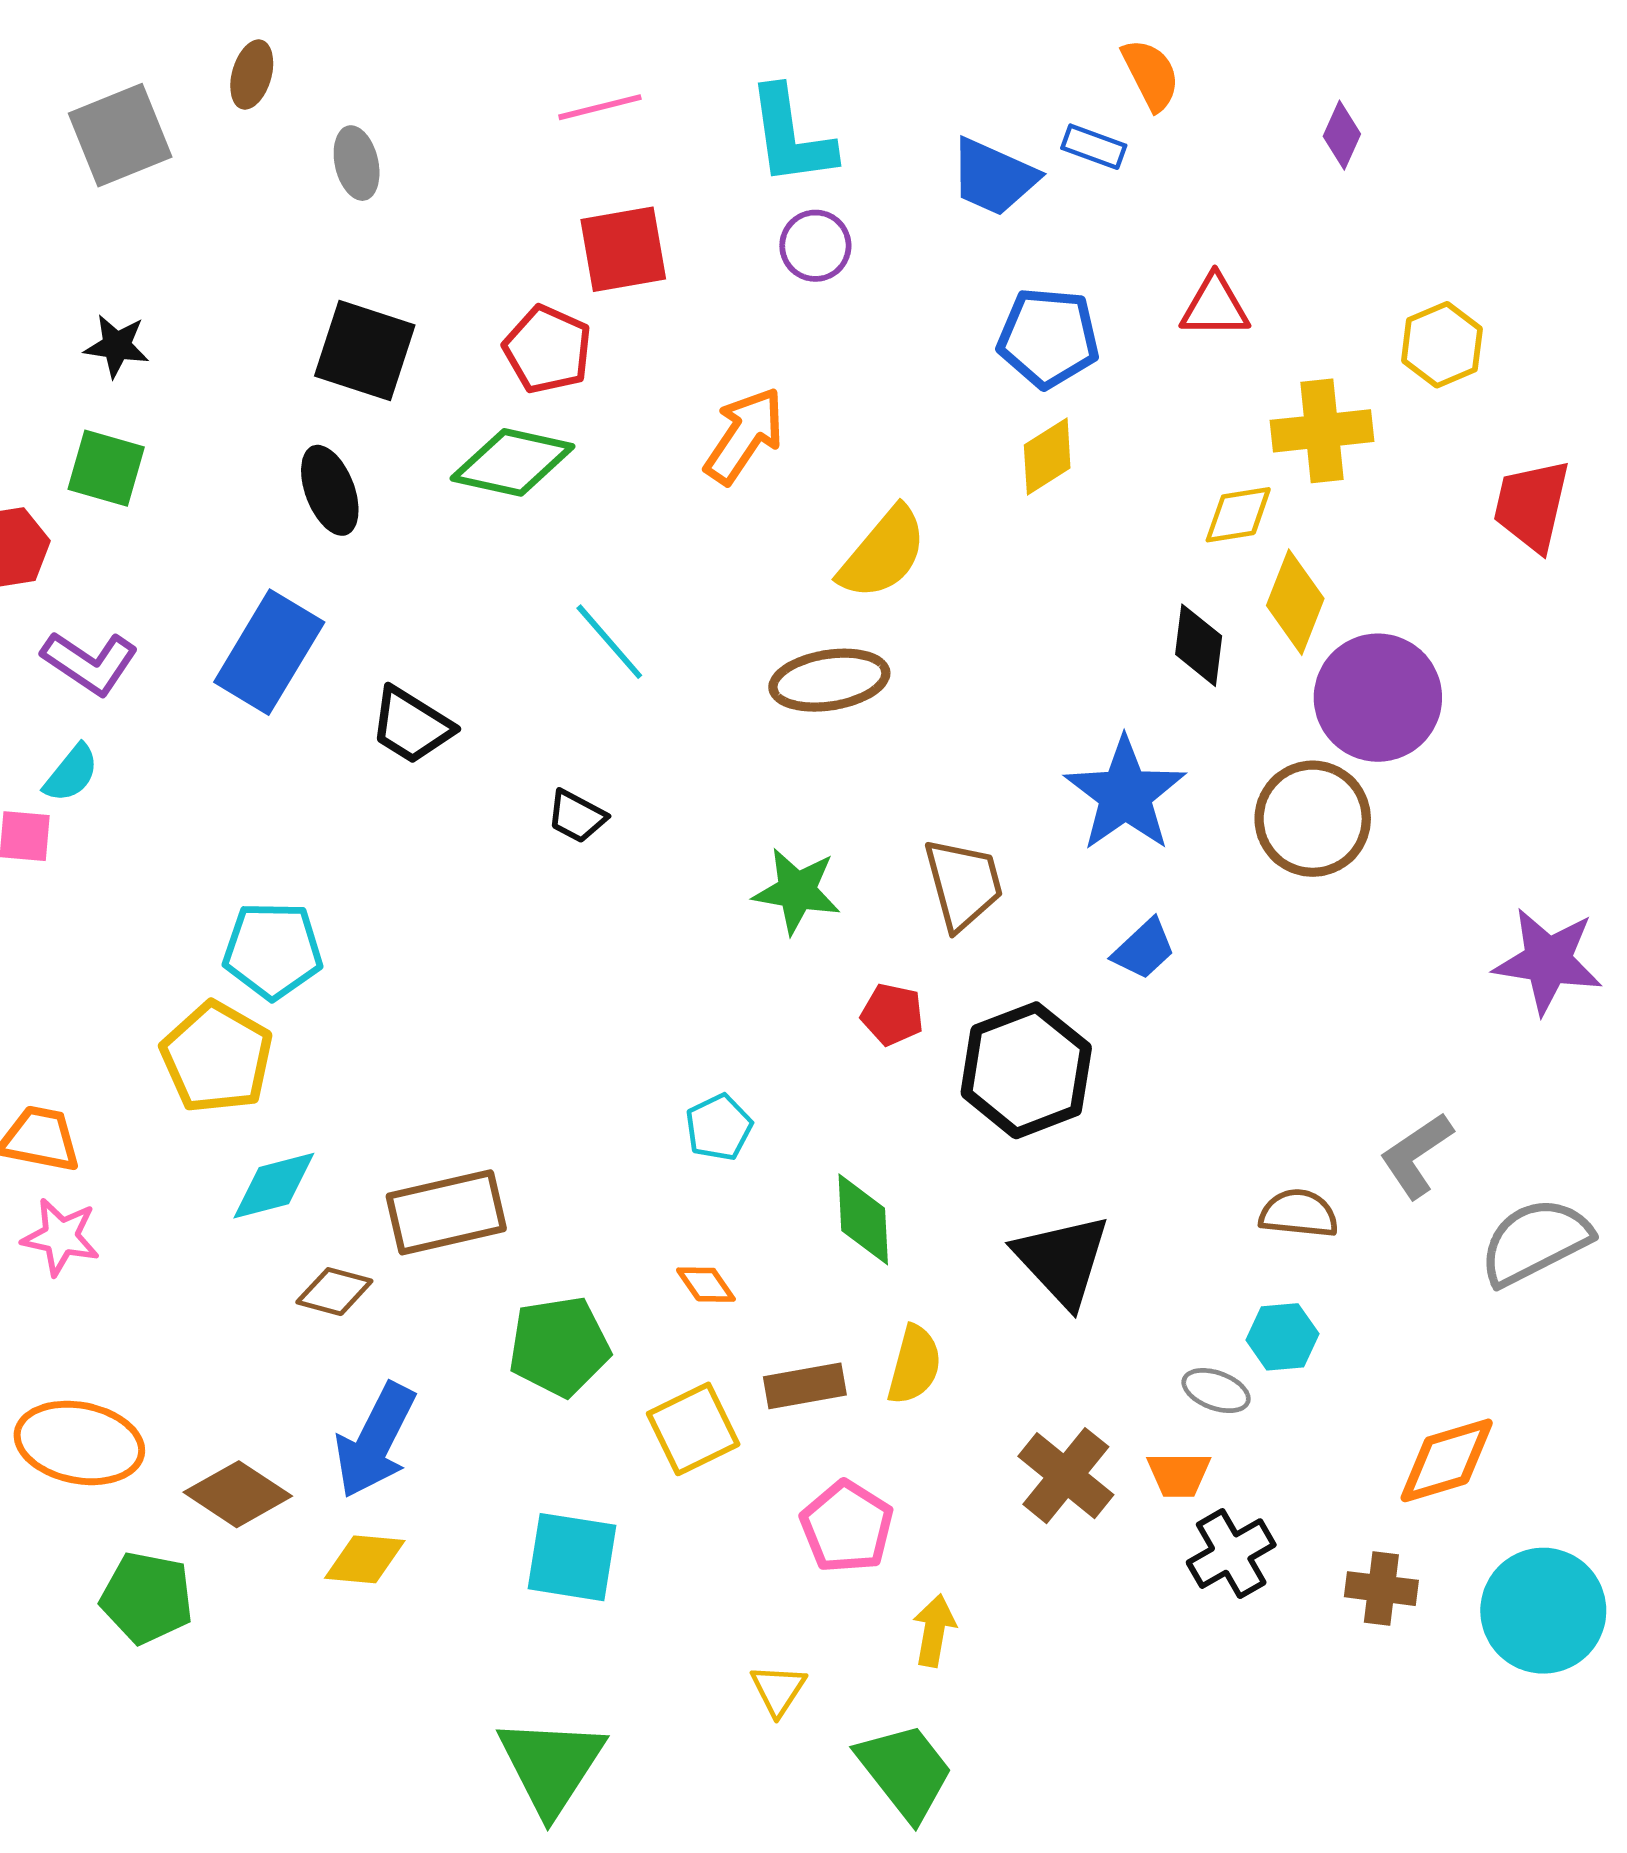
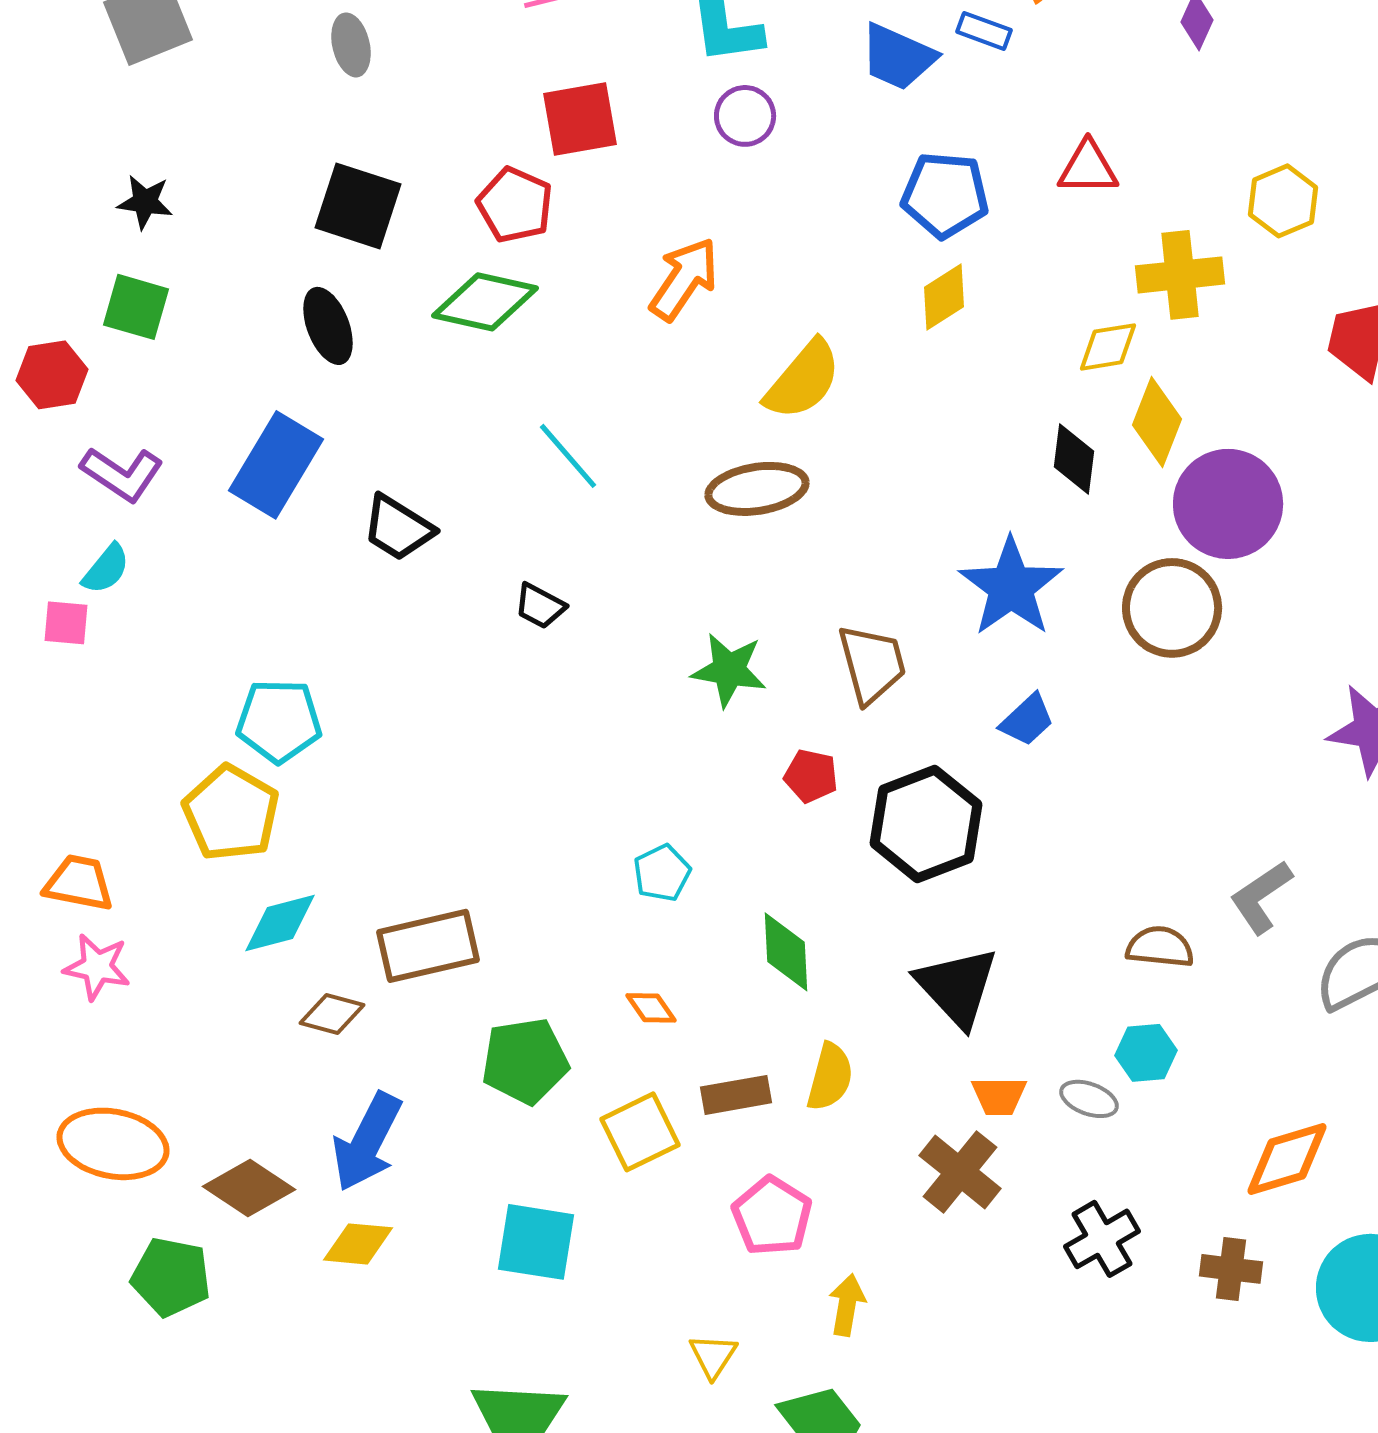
orange trapezoid: (1179, 1474) -> (999, 1096), moved

